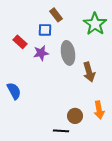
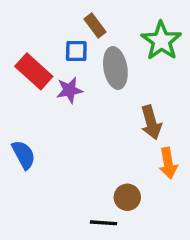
red rectangle: (20, 42) -> (34, 71), size x1.5
gray ellipse: (68, 53) -> (115, 68), moved
orange arrow: (99, 110) -> (168, 163), moved

